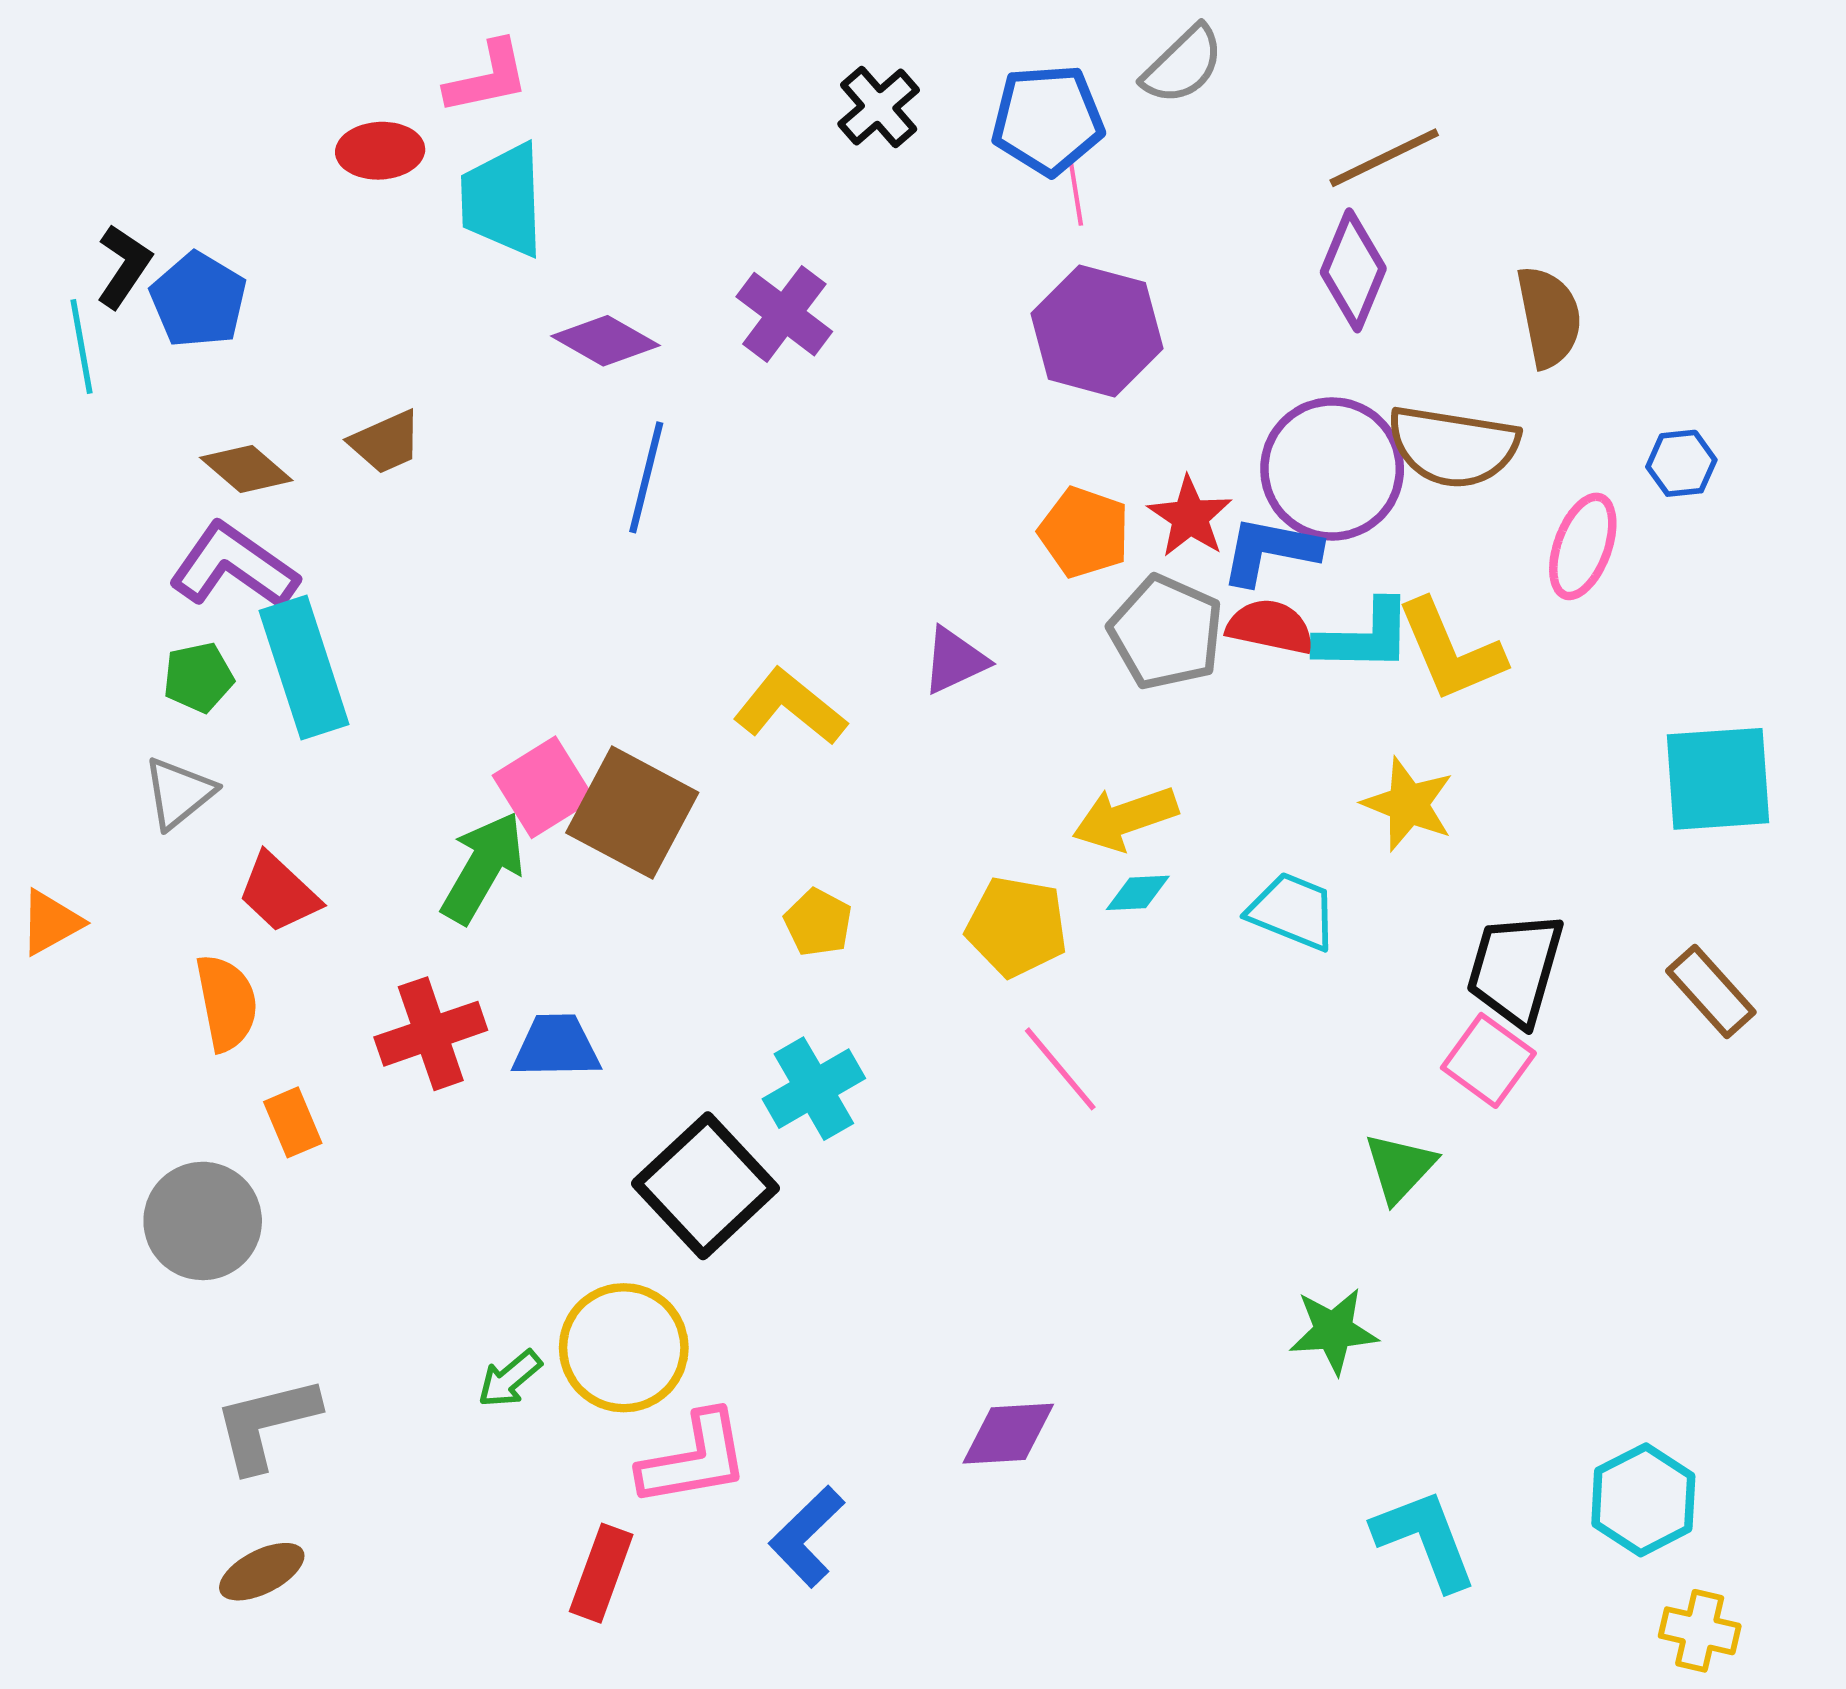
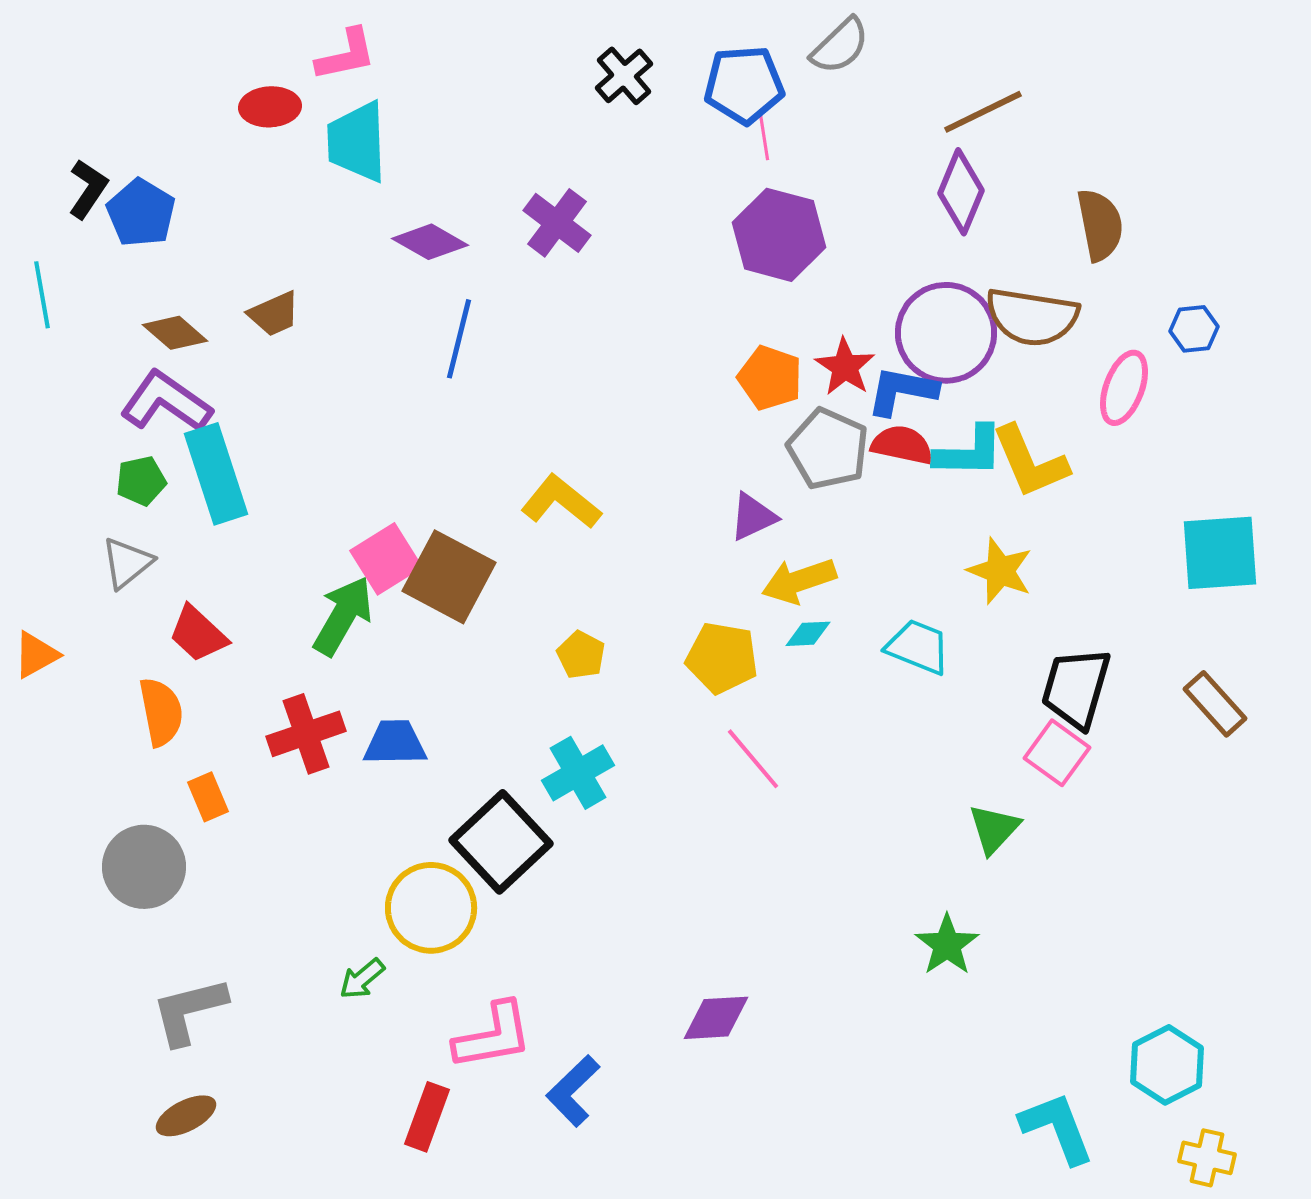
cyan line: (82, 346) -> (42, 295), moved
purple triangle: (955, 660) -> (753, 517), moved
green star: (1334, 1331) -> (947, 945), turned -30
yellow circle: (624, 1348) -> (431, 908), moved
cyan L-shape: (1425, 1539) -> (1057, 1128), moved

